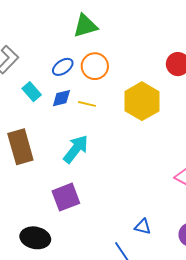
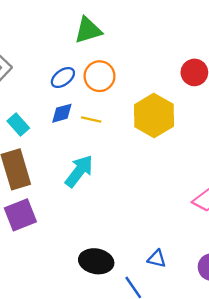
cyan rectangle: (32, 92) -> (18, 124), moved
purple square: (66, 197) -> (20, 215), moved
black ellipse: (35, 238) -> (96, 261), moved

